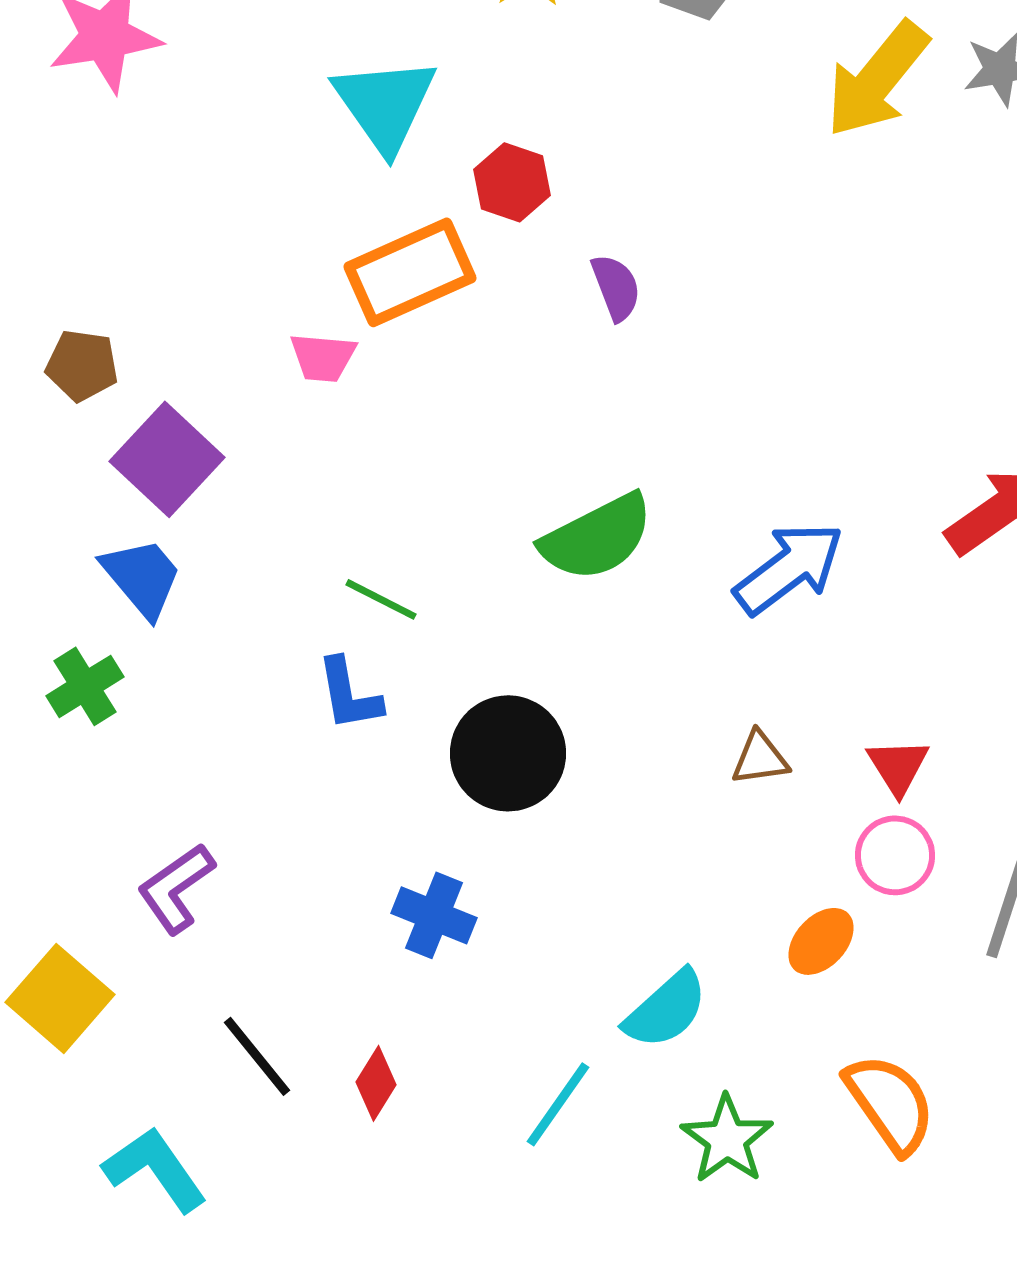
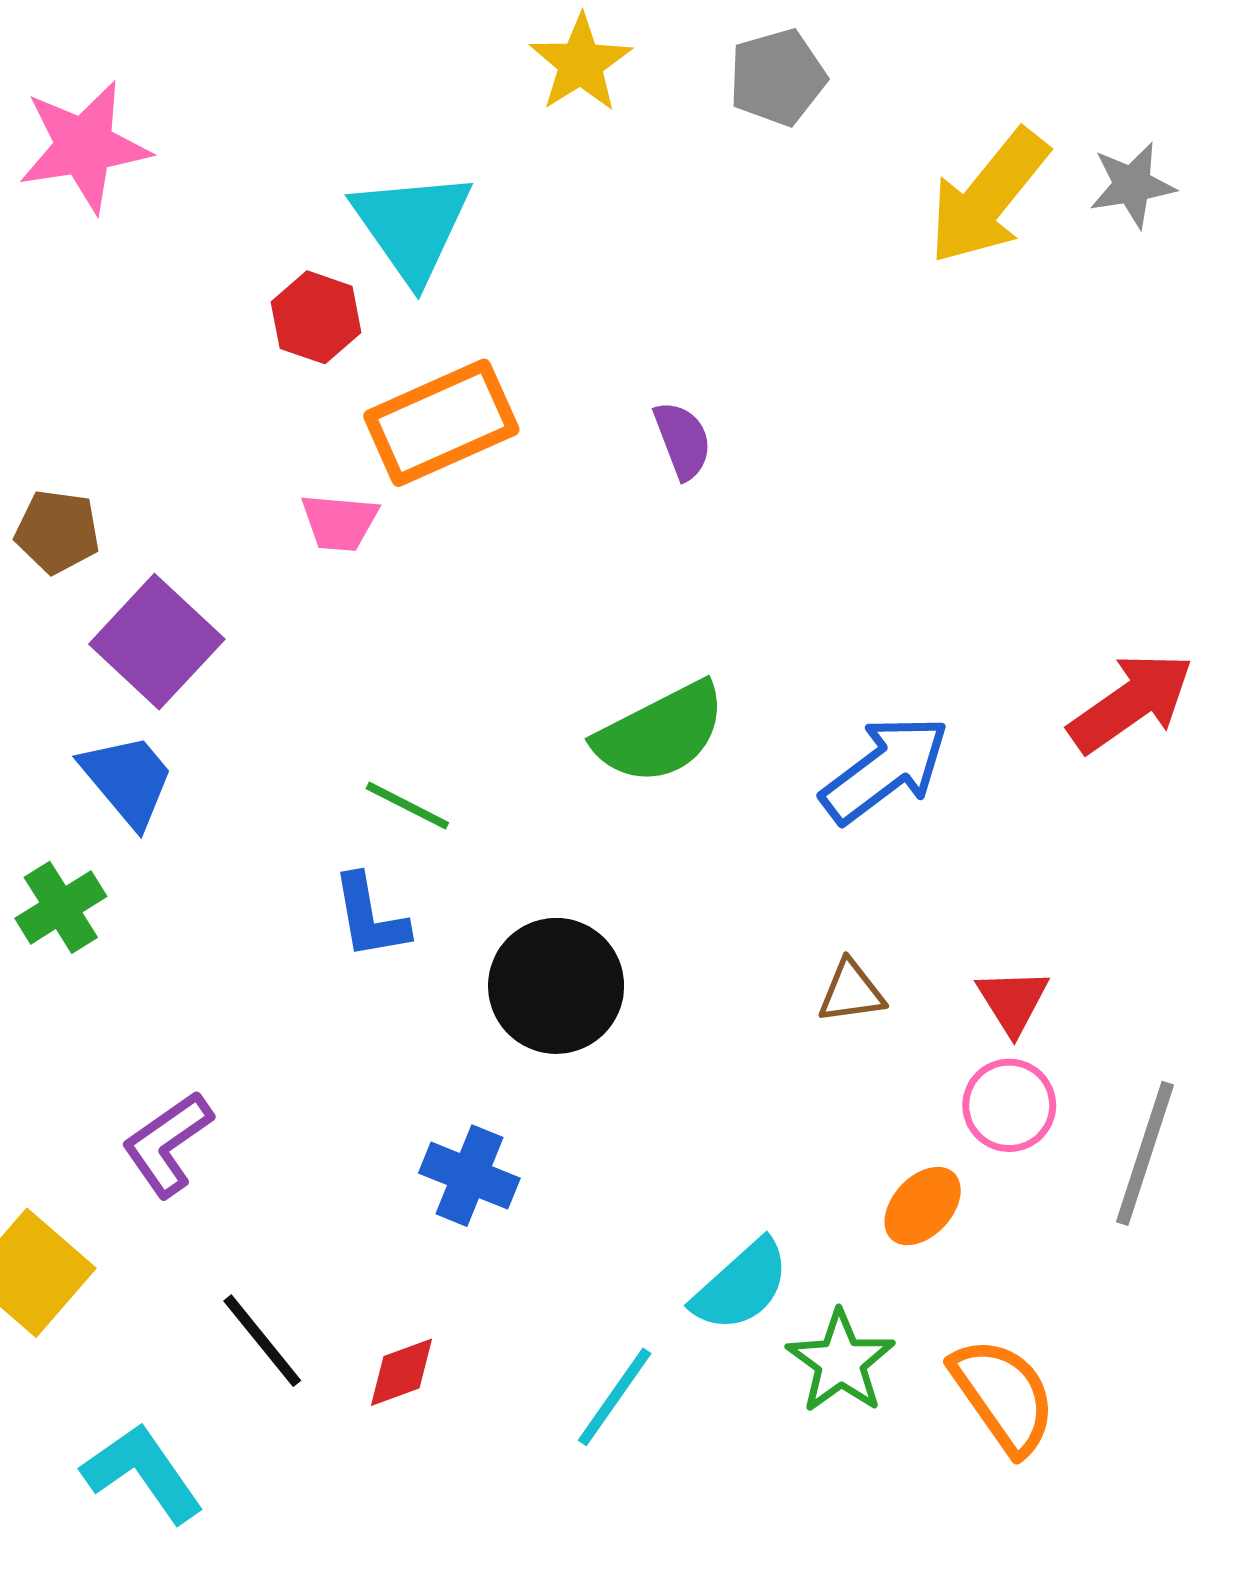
red hexagon: (512, 182) -> (316, 317), moved
red diamond: (376, 1083) -> (402, 1372), turned 38
green star: (727, 1139) -> (841, 1362), moved

